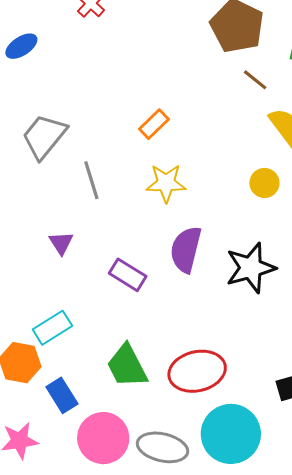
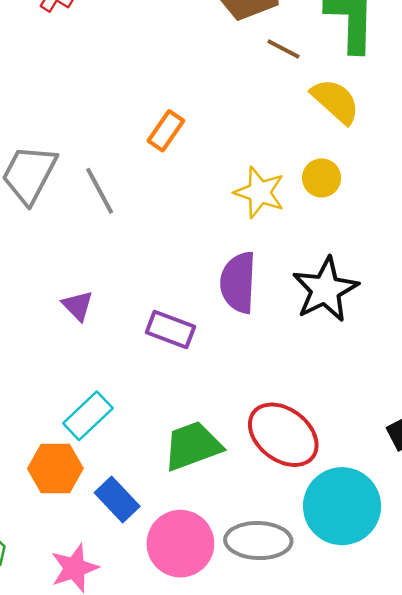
gray line: (91, 180) -> (100, 191), moved
yellow star: (166, 183) -> (260, 192), moved, turned 30
green trapezoid: (127, 366) -> (193, 446), turned 108
red ellipse: (197, 371) -> (283, 435), turned 62

